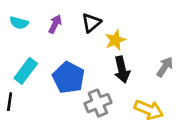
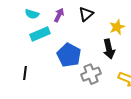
yellow star: (115, 40) -> (117, 27), moved
cyan rectangle: (26, 71) -> (40, 34), moved, turned 30

